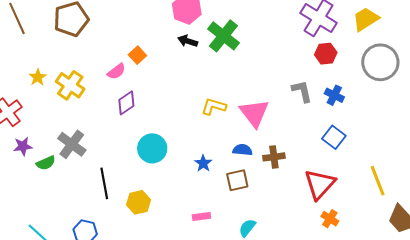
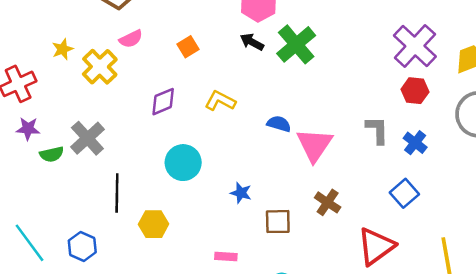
pink semicircle: (116, 71) -> (131, 39), moved
yellow L-shape: (214, 107) -> (220, 101), moved
blue semicircle: (242, 150) -> (279, 124), moved
brown cross: (274, 157) -> (328, 202), turned 30
blue star: (203, 163) -> (241, 193), turned -30

